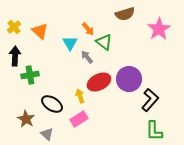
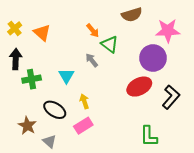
pink star: (159, 29) -> (168, 31), turned 30
cyan triangle: (70, 43) -> (66, 76), moved
purple circle: (129, 79) -> (153, 58), moved
red ellipse: (99, 82) -> (139, 87), moved
black L-shape: (150, 100) -> (171, 97), moved
green L-shape: (154, 131) -> (149, 136), moved

